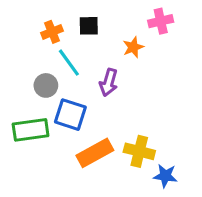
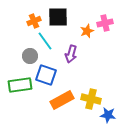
pink cross: (161, 21) -> (105, 23), moved
black square: (89, 26) -> (58, 17), size x1.5

